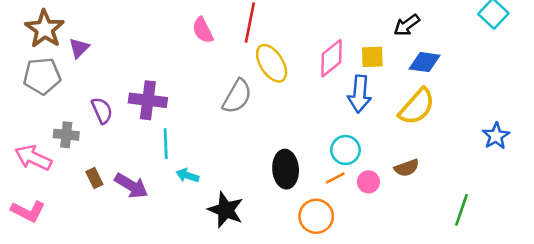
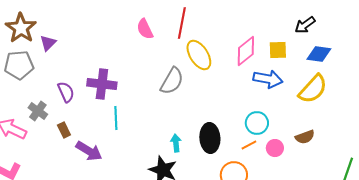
blue arrow: (360, 94) -> (268, 79), turned -84
gray cross: (66, 135) -> (38, 111), turned 30
cyan arrow: (187, 175) -> (176, 143), moved, turned 66
brown rectangle: (94, 178) -> (64, 130), moved

